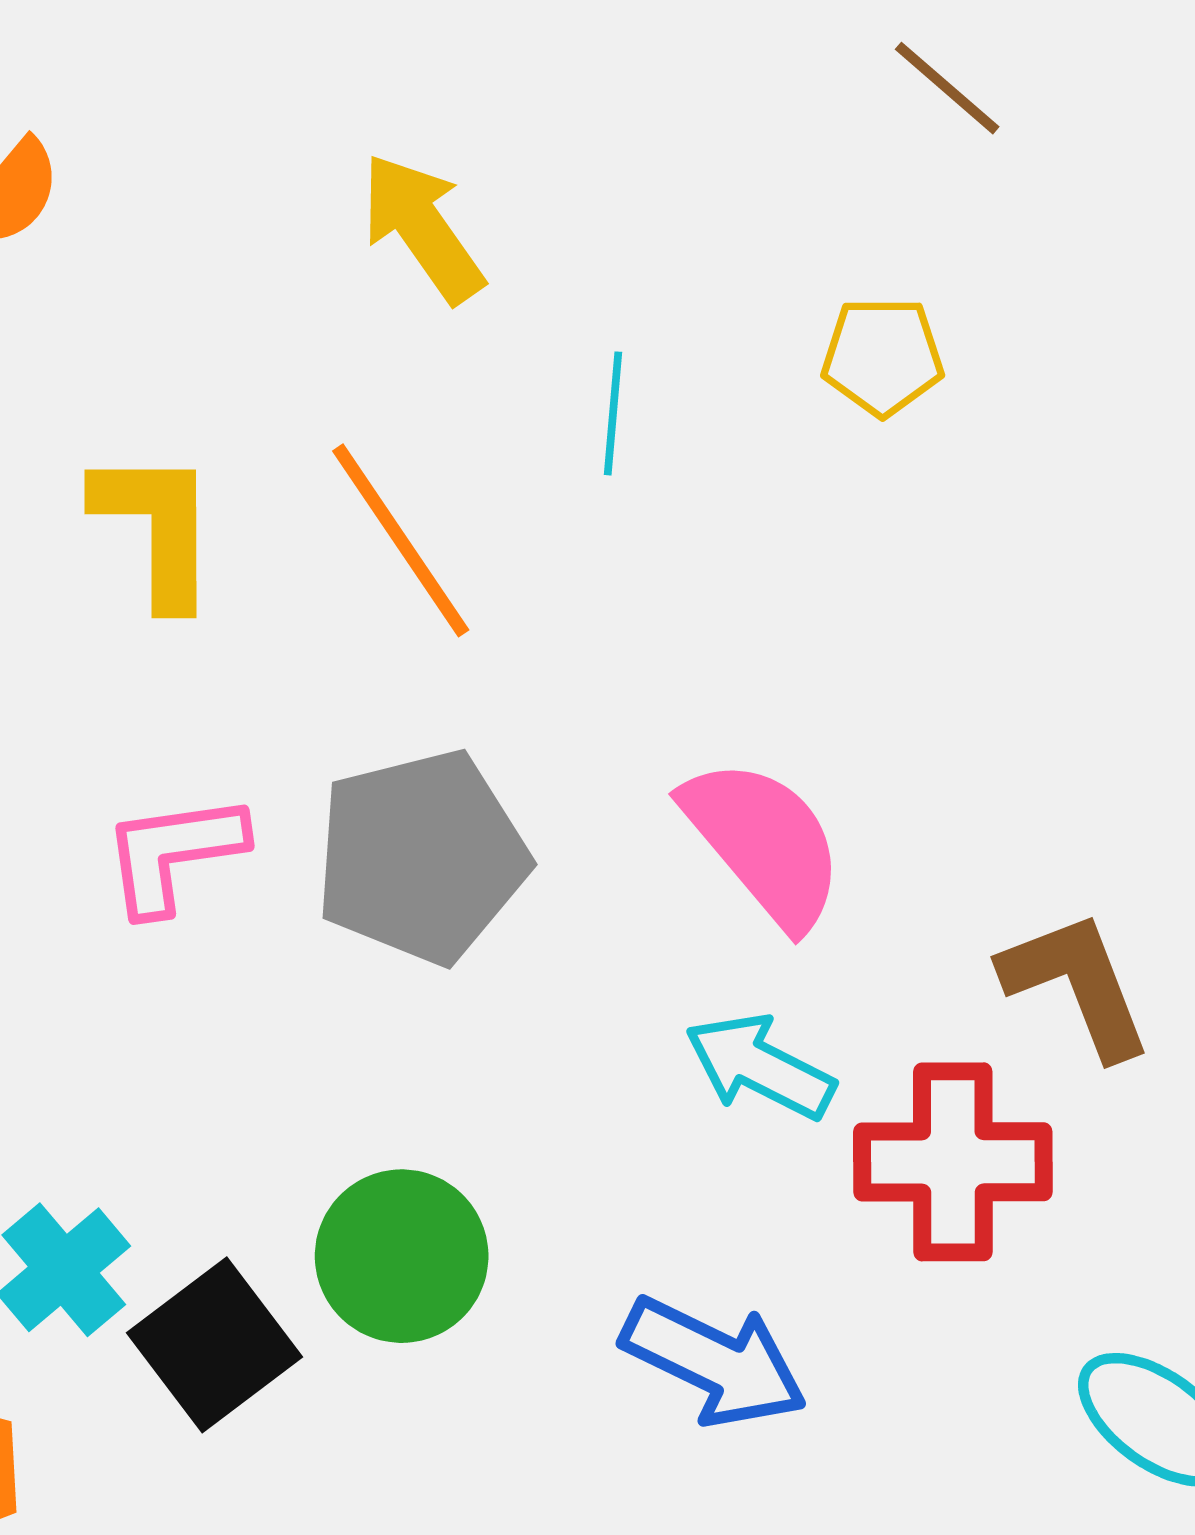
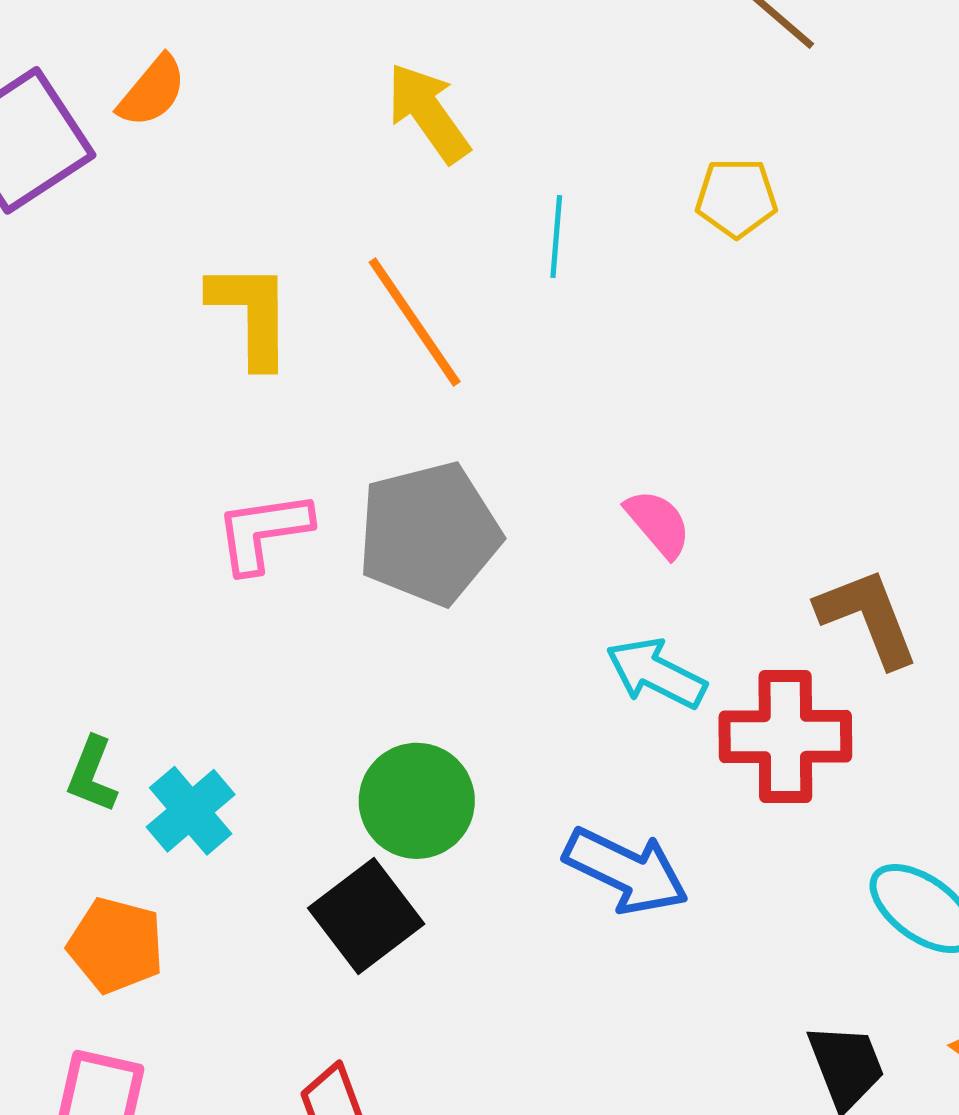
pink semicircle: (764, 843) -> (658, 523), size x0.6
black square: (214, 1345) -> (366, 916), moved

